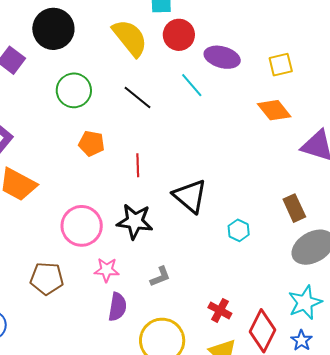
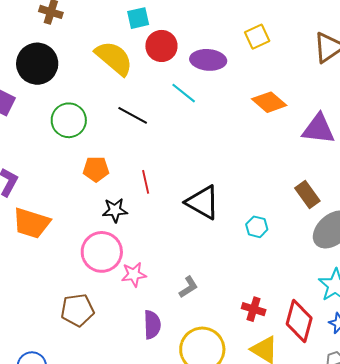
yellow square: (281, 65) -> (257, 37), moved
black star: (135, 221) -> (115, 210), moved, size x0.7
pink star: (107, 270) -> (134, 274), moved

